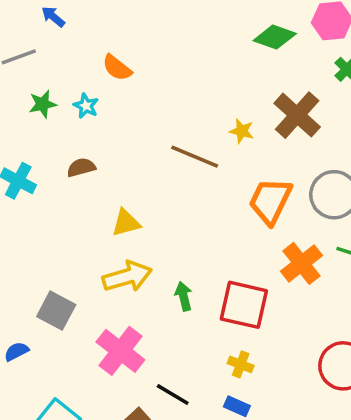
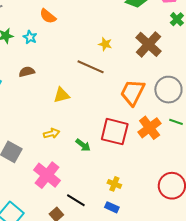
yellow star: (242, 131) -> (105, 44), moved
yellow triangle: (126, 223) -> (61, 95), moved
yellow arrow: (127, 276) -> (52, 133), size x0.6
green arrow: (184, 296) -> (83, 145), turned 140
red square: (244, 305) -> (115, 132), moved

